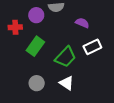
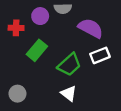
purple semicircle: (82, 23) -> (91, 28), size x1.6
gray circle: (37, 83) -> (17, 94), moved

